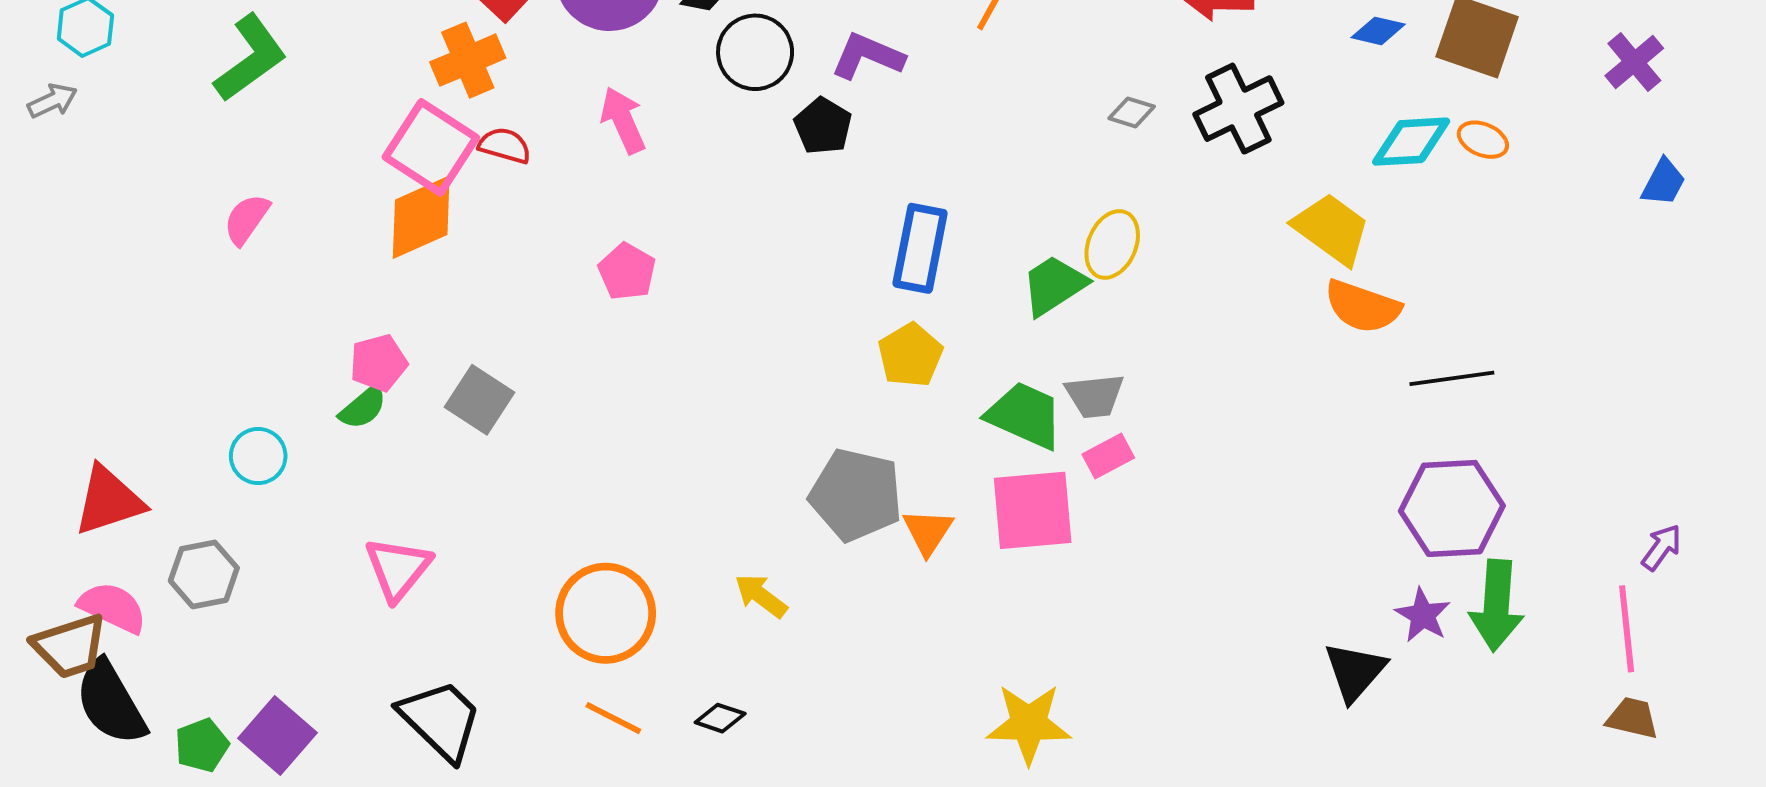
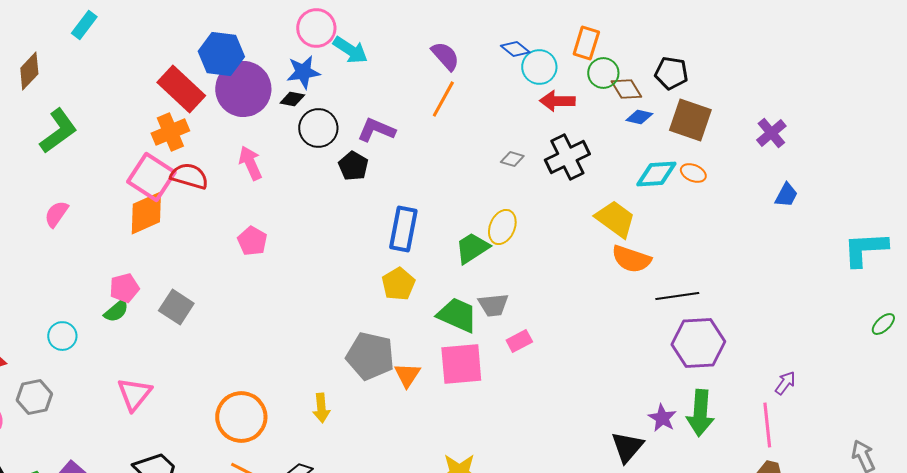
red semicircle: (505, 145) -> (189, 176), size x1.4
pink rectangle: (1108, 456) -> (519, 341), moved
purple hexagon: (1452, 508) -> (698, 343), moved
yellow arrow: (761, 596) -> (321, 408), turned -132

